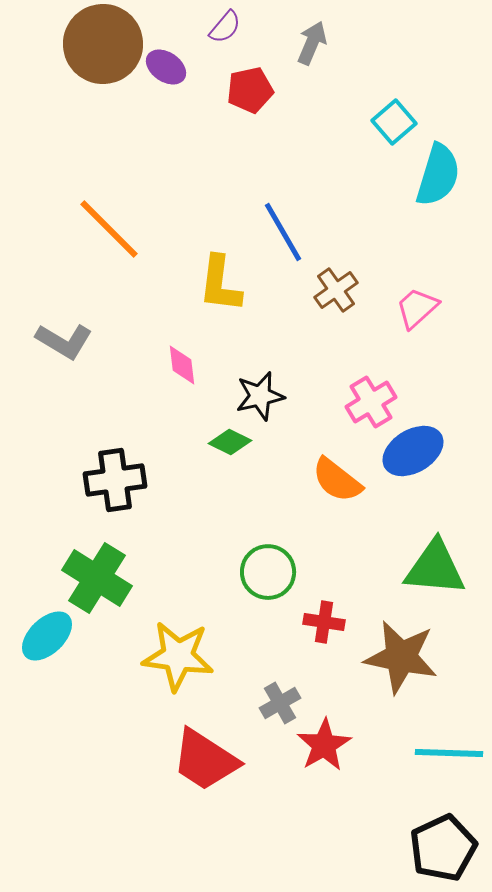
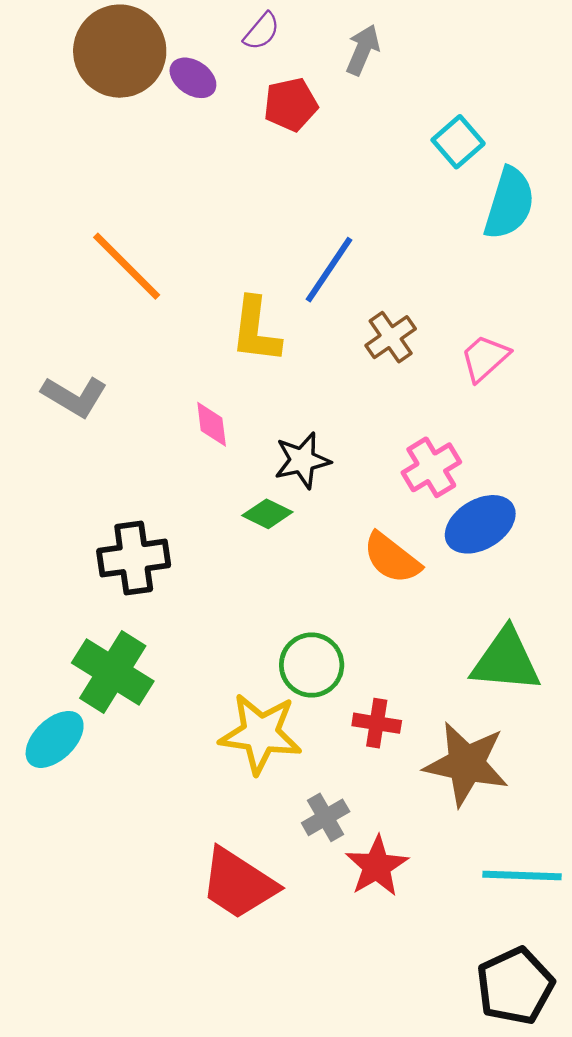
blue line: (283, 232) -> (329, 270), turned 64
yellow star: (178, 656) -> (260, 734), moved

